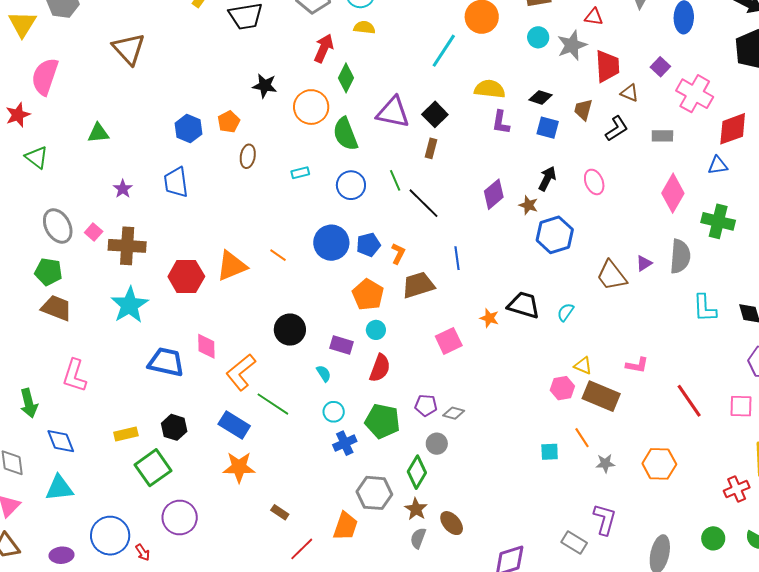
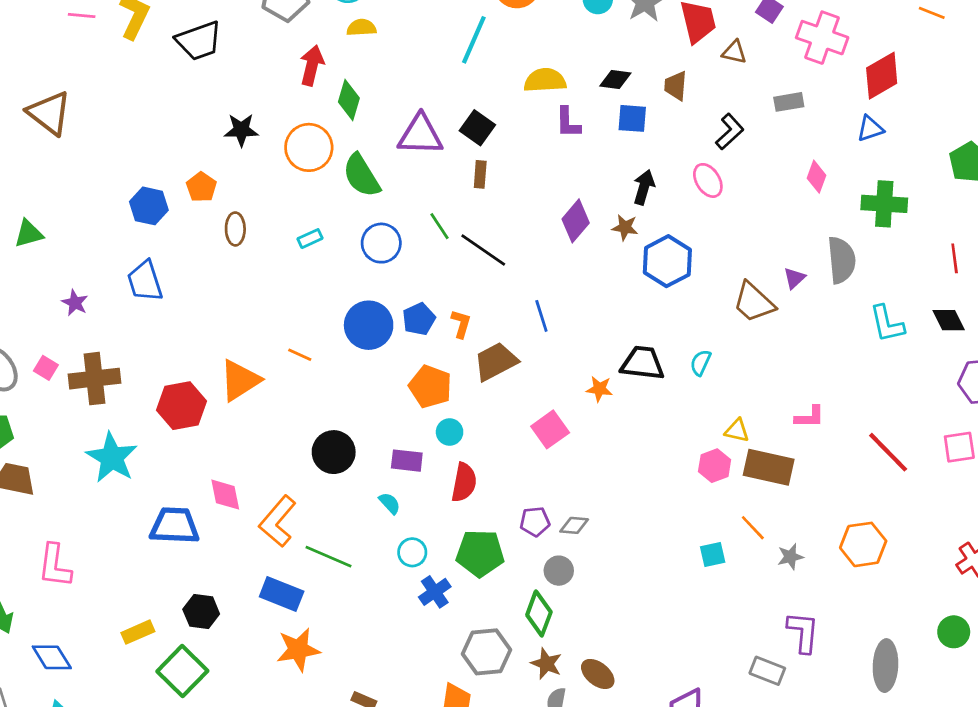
black L-shape: (617, 129) -> (730, 132), moved
pink diamond: (673, 193) -> (817, 177), size x0.6

